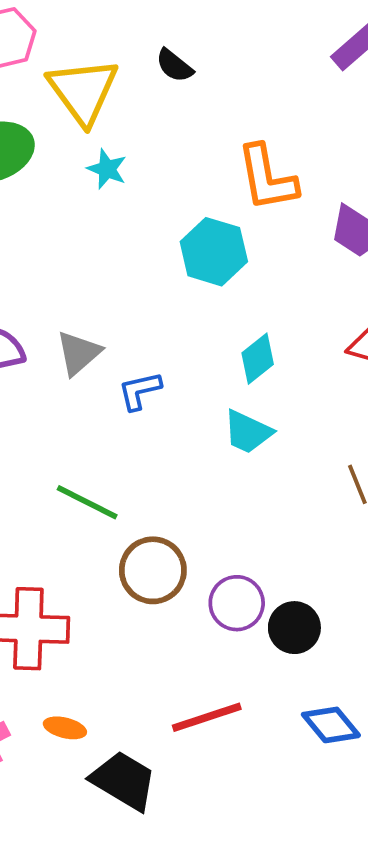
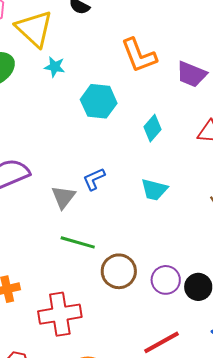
cyan hexagon: (214, 252) -> (99, 101), moved
gray triangle: (79, 353) -> (63, 197), moved
cyan diamond: (258, 359) -> (153, 128), moved

